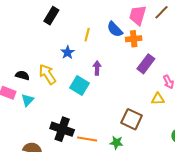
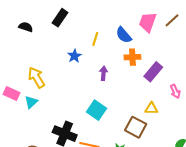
orange cross: (134, 39) -> (132, 57), moved
yellow arrow: (47, 74) -> (36, 77), moved
black semicircle: (22, 75) -> (26, 27), moved
cyan square: (79, 86) -> (96, 110), moved
yellow triangle: (158, 99) -> (151, 108), moved

